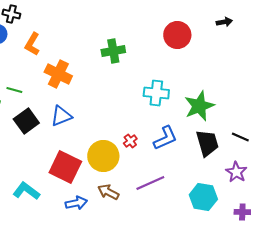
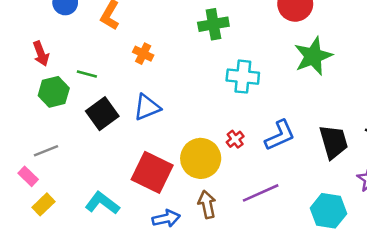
orange cross: (58, 74) -> (143, 54), size x0.6
cyan cross: (156, 93) -> (243, 77), moved
green star: (199, 106) -> (313, 56), moved
brown arrow: (108, 192) -> (207, 204), turned 50

